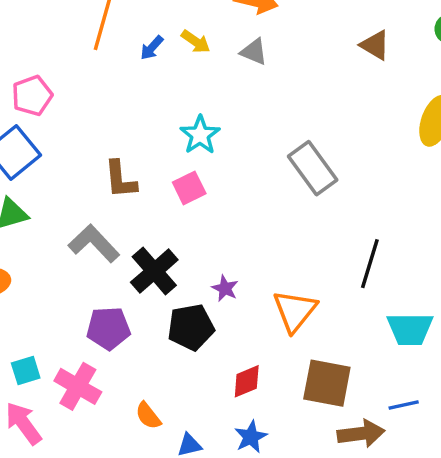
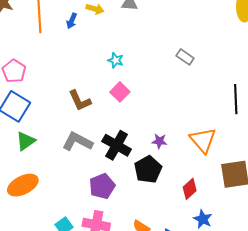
cyan star: (200, 135) -> (116, 60), size x0.7
gray rectangle: (313, 168) -> (185, 57), size x0.6

